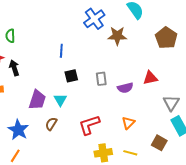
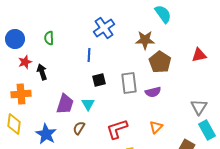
blue cross: (94, 19) -> (104, 28), moved
green semicircle: (10, 36) -> (49, 38), moved
brown pentagon: (166, 38) -> (160, 62), moved
red triangle: (150, 78) -> (199, 55), moved
gray rectangle: (101, 79) -> (129, 83), size x1.5

